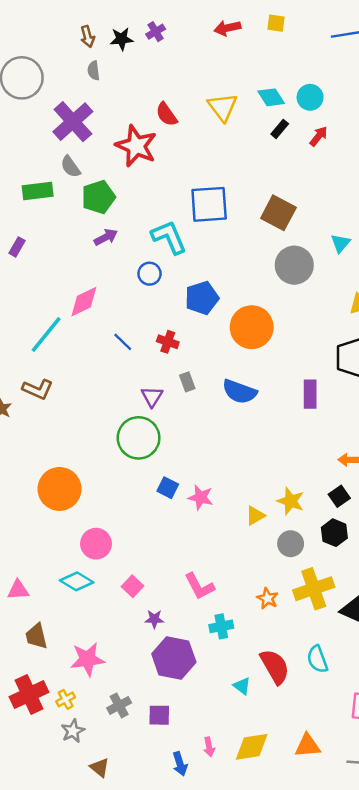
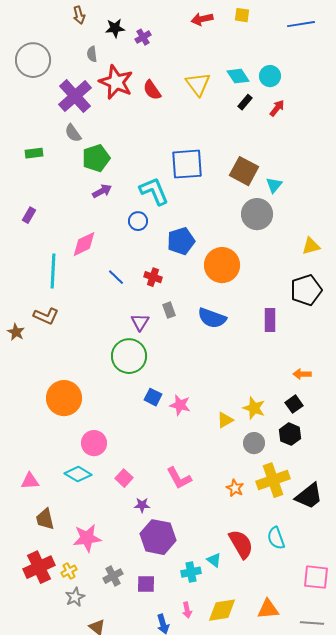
purple cross: (156, 32) -> (143, 37), moved
brown arrow: (87, 36) -> (79, 15), moved
red star: (136, 146) -> (116, 82), moved
green rectangle: (38, 191) -> (34, 153), moved, size x0.7
cyan triangle: (340, 243) -> (274, 185), moved
purple rectangle: (17, 247) -> (29, 215), moved
cyan line: (46, 334) -> (53, 271), turned -36
cyan cross: (221, 626) -> (191, 572), moved

